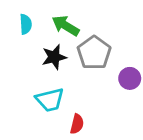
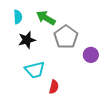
black star: (54, 57) -> (27, 40), moved

